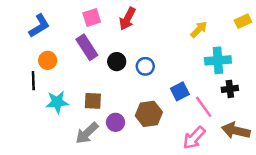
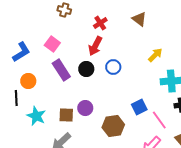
pink square: (92, 18) -> (52, 44), moved, turned -35
black circle: (117, 62) -> (86, 69), moved
blue circle: (145, 66) -> (113, 67), moved
cyan star: (57, 102) -> (36, 116), turned 30
purple circle: (116, 122) -> (85, 108), moved

